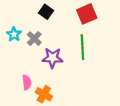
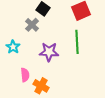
cyan star: (14, 34) -> (13, 47), moved
gray cross: (34, 39) -> (32, 25), moved

